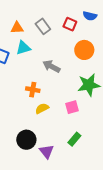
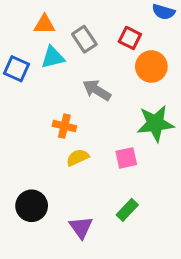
red square: (70, 24) -> (130, 38), moved
gray rectangle: (43, 26) -> (84, 39), moved
black circle: (26, 140) -> (32, 206), moved

